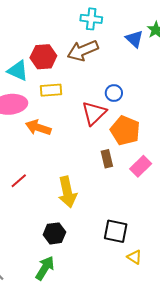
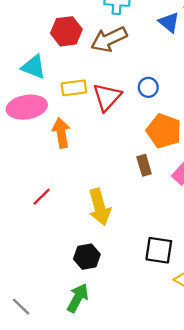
red hexagon: (43, 57) -> (66, 31), moved
red triangle: (94, 113) -> (107, 97), moved
orange arrow: (38, 128) -> (61, 133), turned 65

